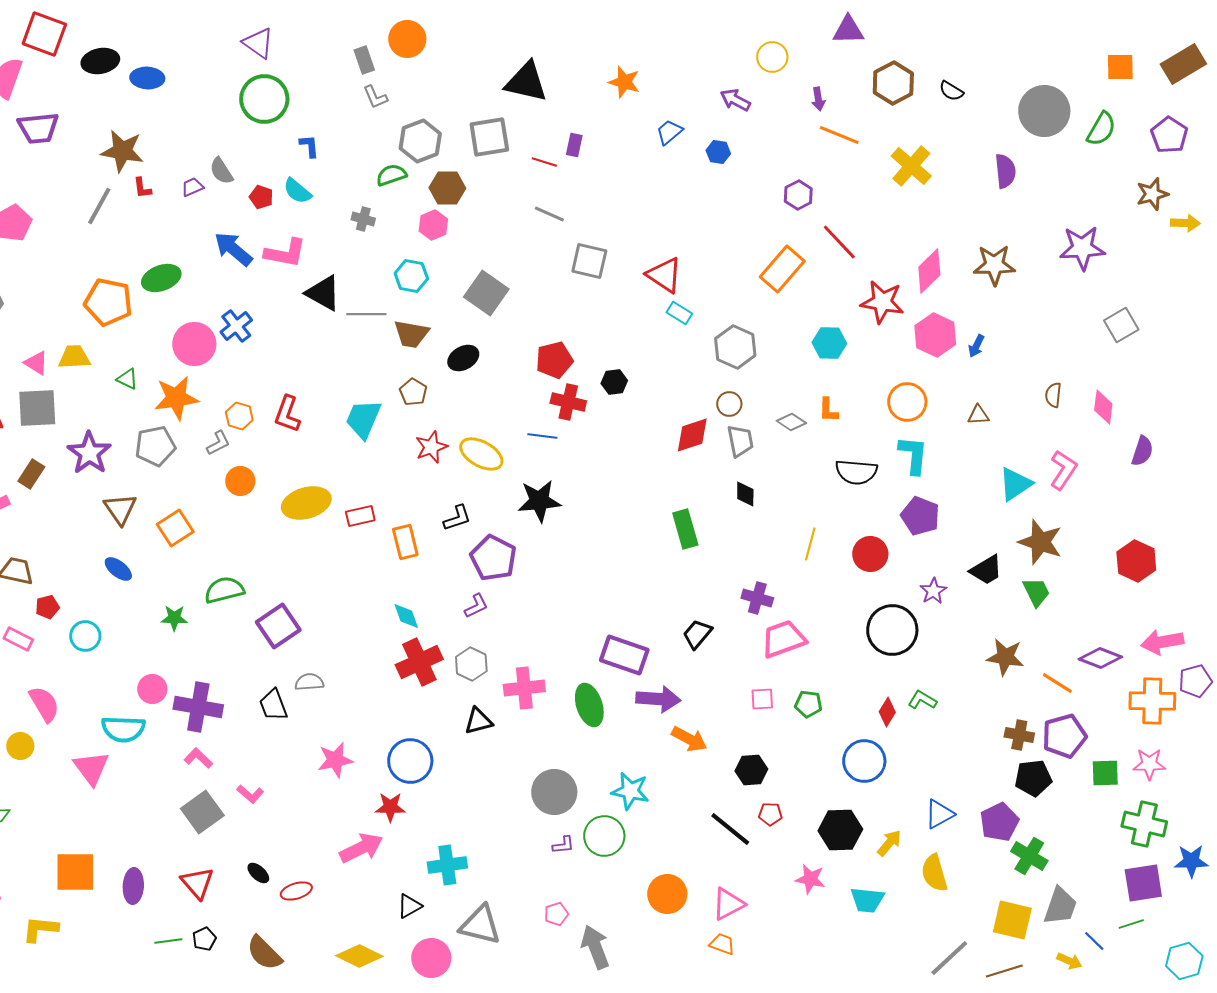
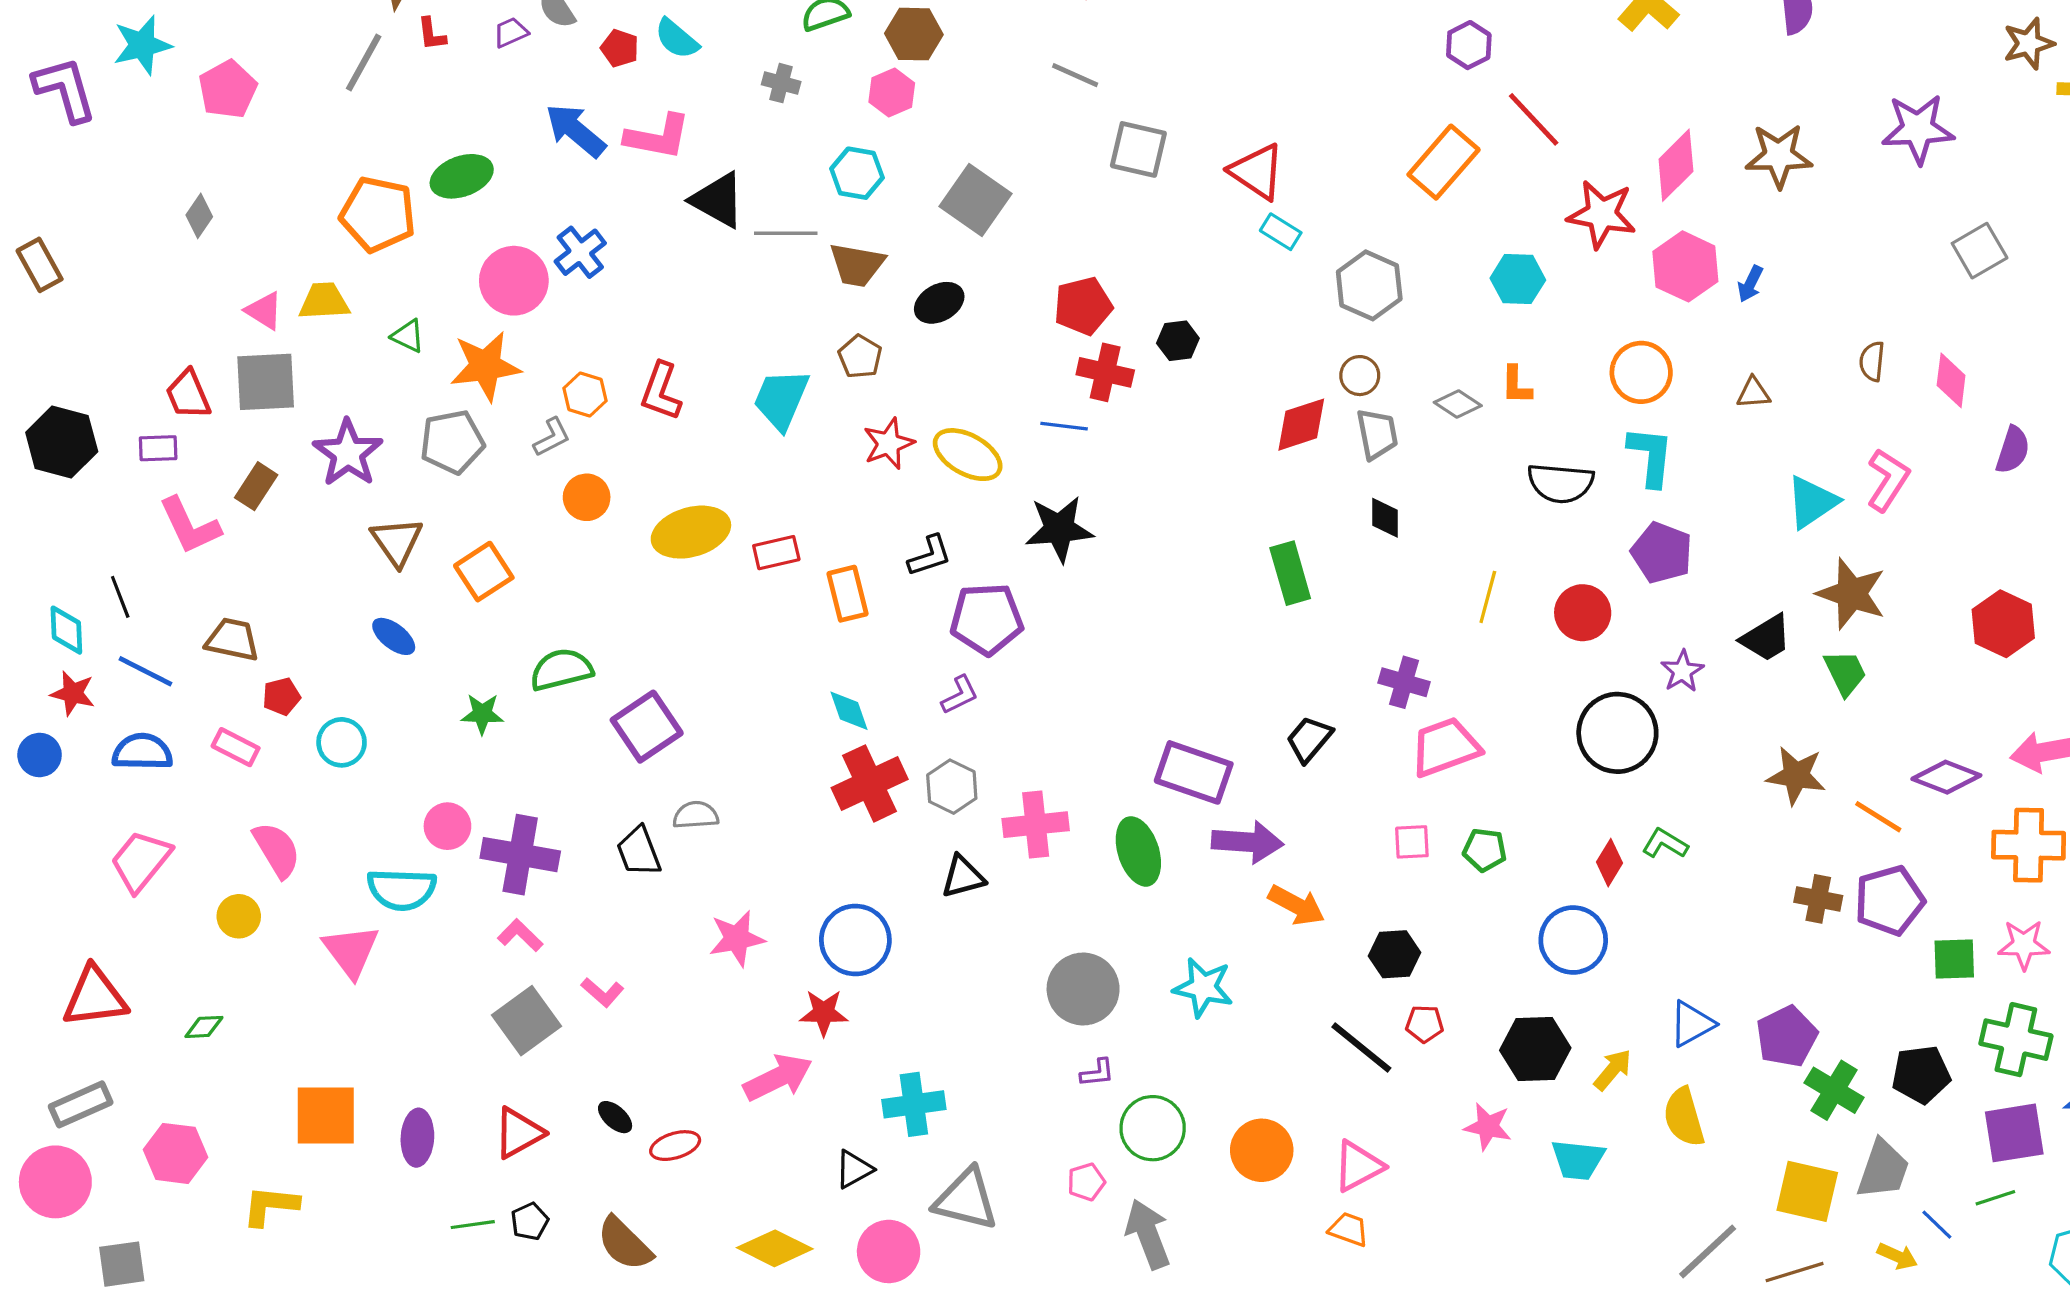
purple pentagon: (493, 558) -> (987, 619), turned -30
black pentagon: (1033, 778) -> (1921, 1074), moved
green circle: (604, 836) -> (1153, 1128), moved
red triangle: (197, 883) -> (519, 1133), turned 42

